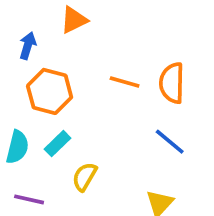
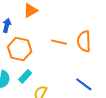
blue line: (170, 142) -> (84, 84), moved

